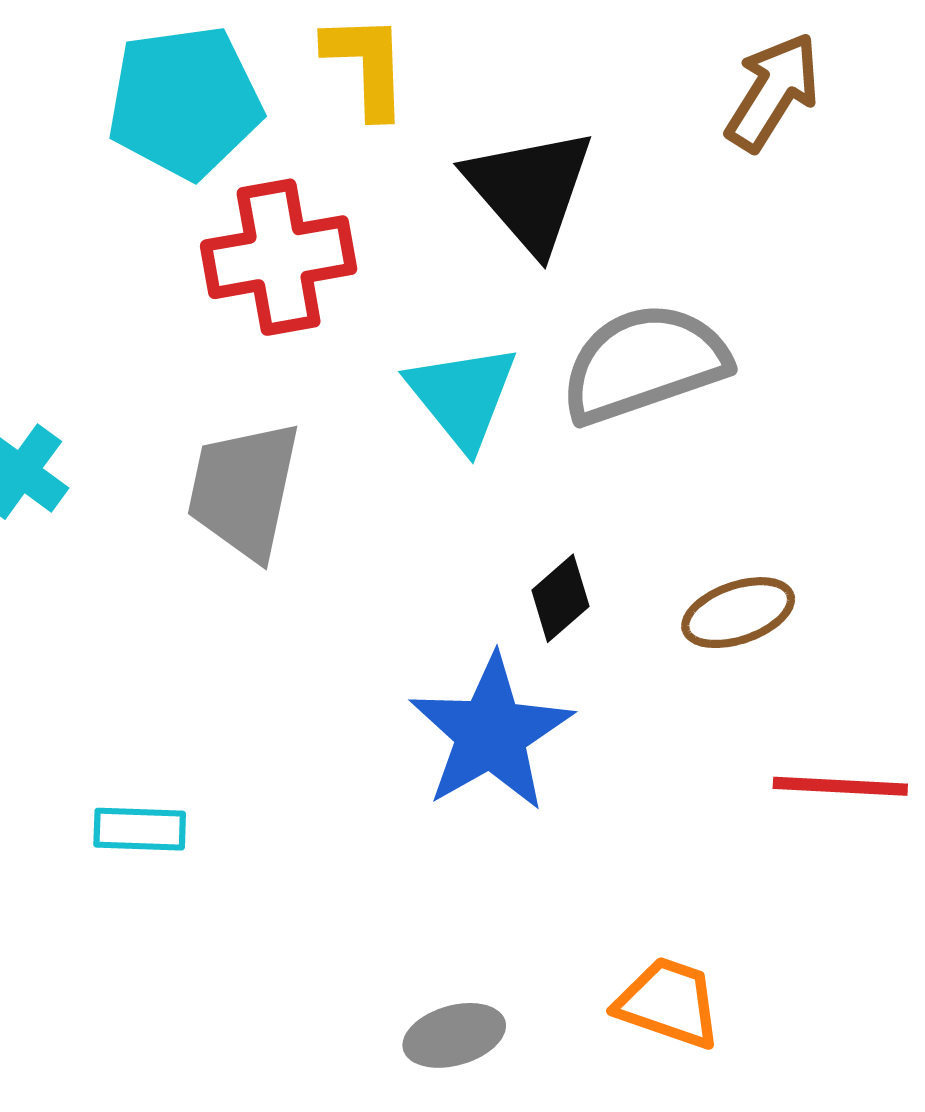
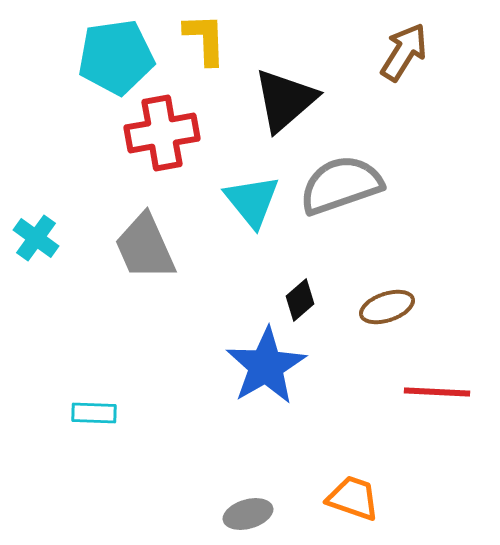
black triangle: (530, 190) -> (285, 100), turned 30
gray trapezoid: (244, 490) -> (145, 247), turned -36

